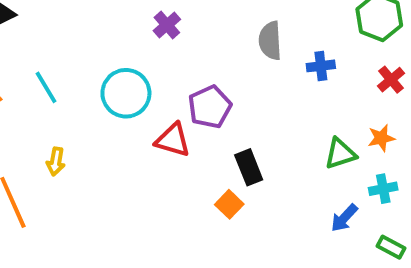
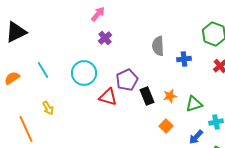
orange star: (381, 138) -> (170, 96), moved
yellow arrow: (56, 161) -> (48, 108), turned -40
black rectangle: (249, 167) -> (147, 96), moved
orange square: (229, 204) -> (166, 126), moved

